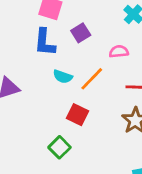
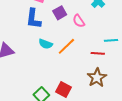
pink semicircle: (119, 51) -> (79, 21), moved, turned -120
red square: (77, 115) -> (64, 89), moved

